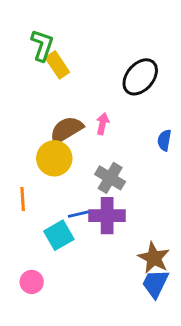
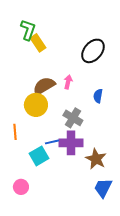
blue semicircle: (164, 140) -> (98, 96), moved
brown star: (154, 258) -> (96, 159), moved

